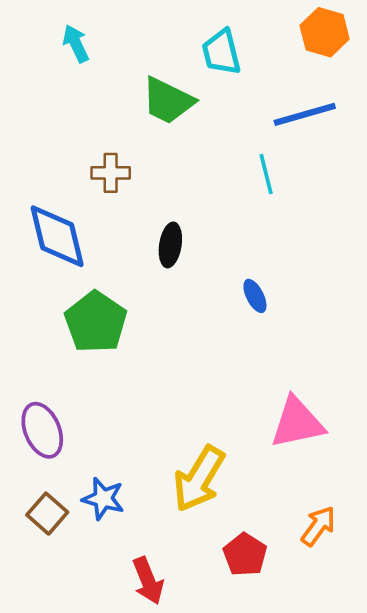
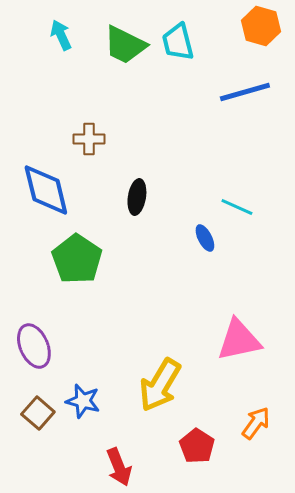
green trapezoid: (168, 101) -> (125, 45), moved
cyan line: (266, 174) -> (237, 207), moved, turned -52

